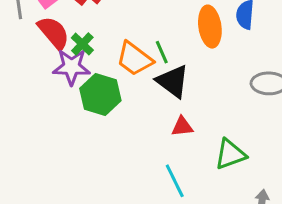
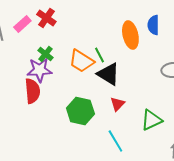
red semicircle: (54, 33) -> (32, 91), moved, turned 40
green hexagon: (100, 94) -> (80, 111), moved
red triangle: (182, 127) -> (117, 104), turned -35

